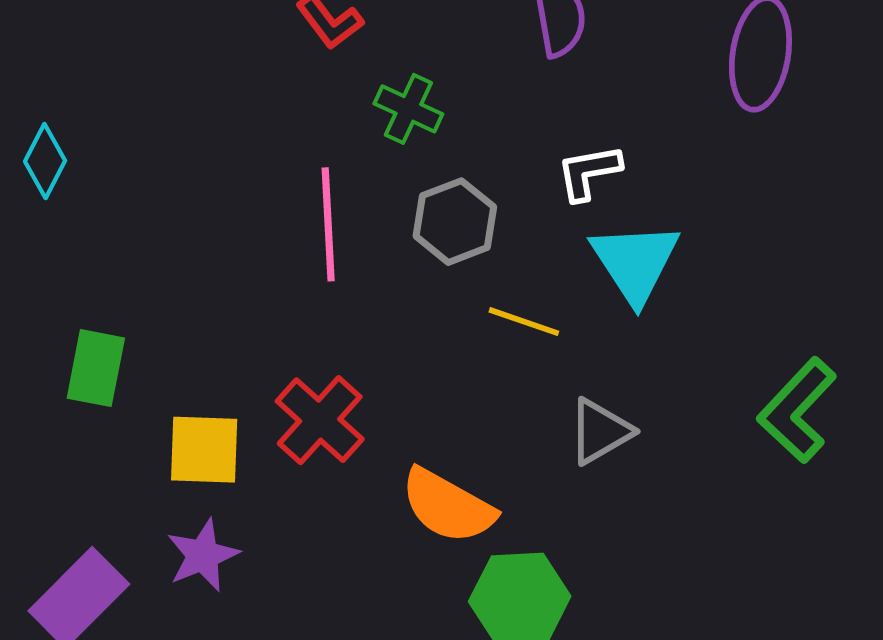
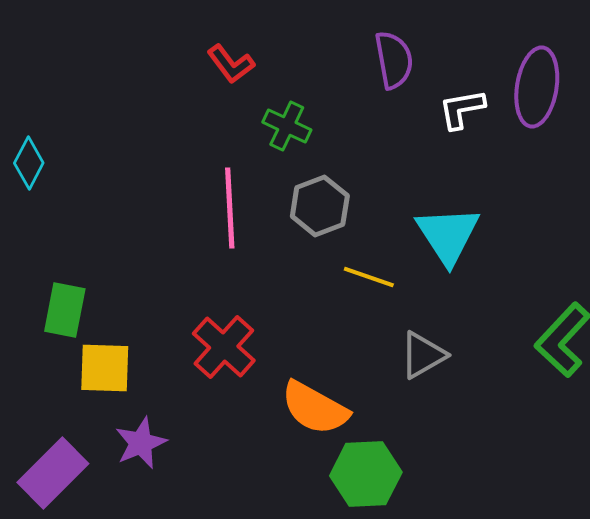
white L-shape: (589, 172) -> (462, 109), moved
yellow square: (204, 450) -> (105, 368), moved

